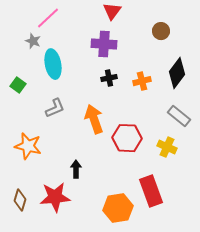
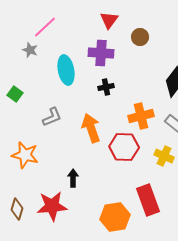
brown circle: (161, 31) -> (140, 37), moved
cyan ellipse: (53, 64) -> (66, 70), moved
orange cross: (142, 81) -> (141, 116), moved, size x1.4

